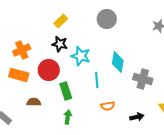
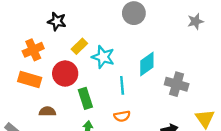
yellow rectangle: (61, 21) -> (79, 46), moved
black star: (60, 44) -> (57, 21), moved
cyan diamond: (118, 62) -> (147, 64), turned 45
orange semicircle: (108, 106) -> (122, 116), moved

